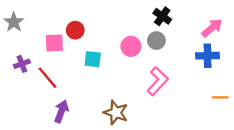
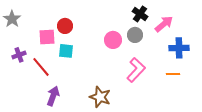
pink arrow: (212, 28) -> (164, 24), moved
cyan square: (93, 59) -> (66, 51), moved
orange line: (220, 97) -> (173, 74), moved

